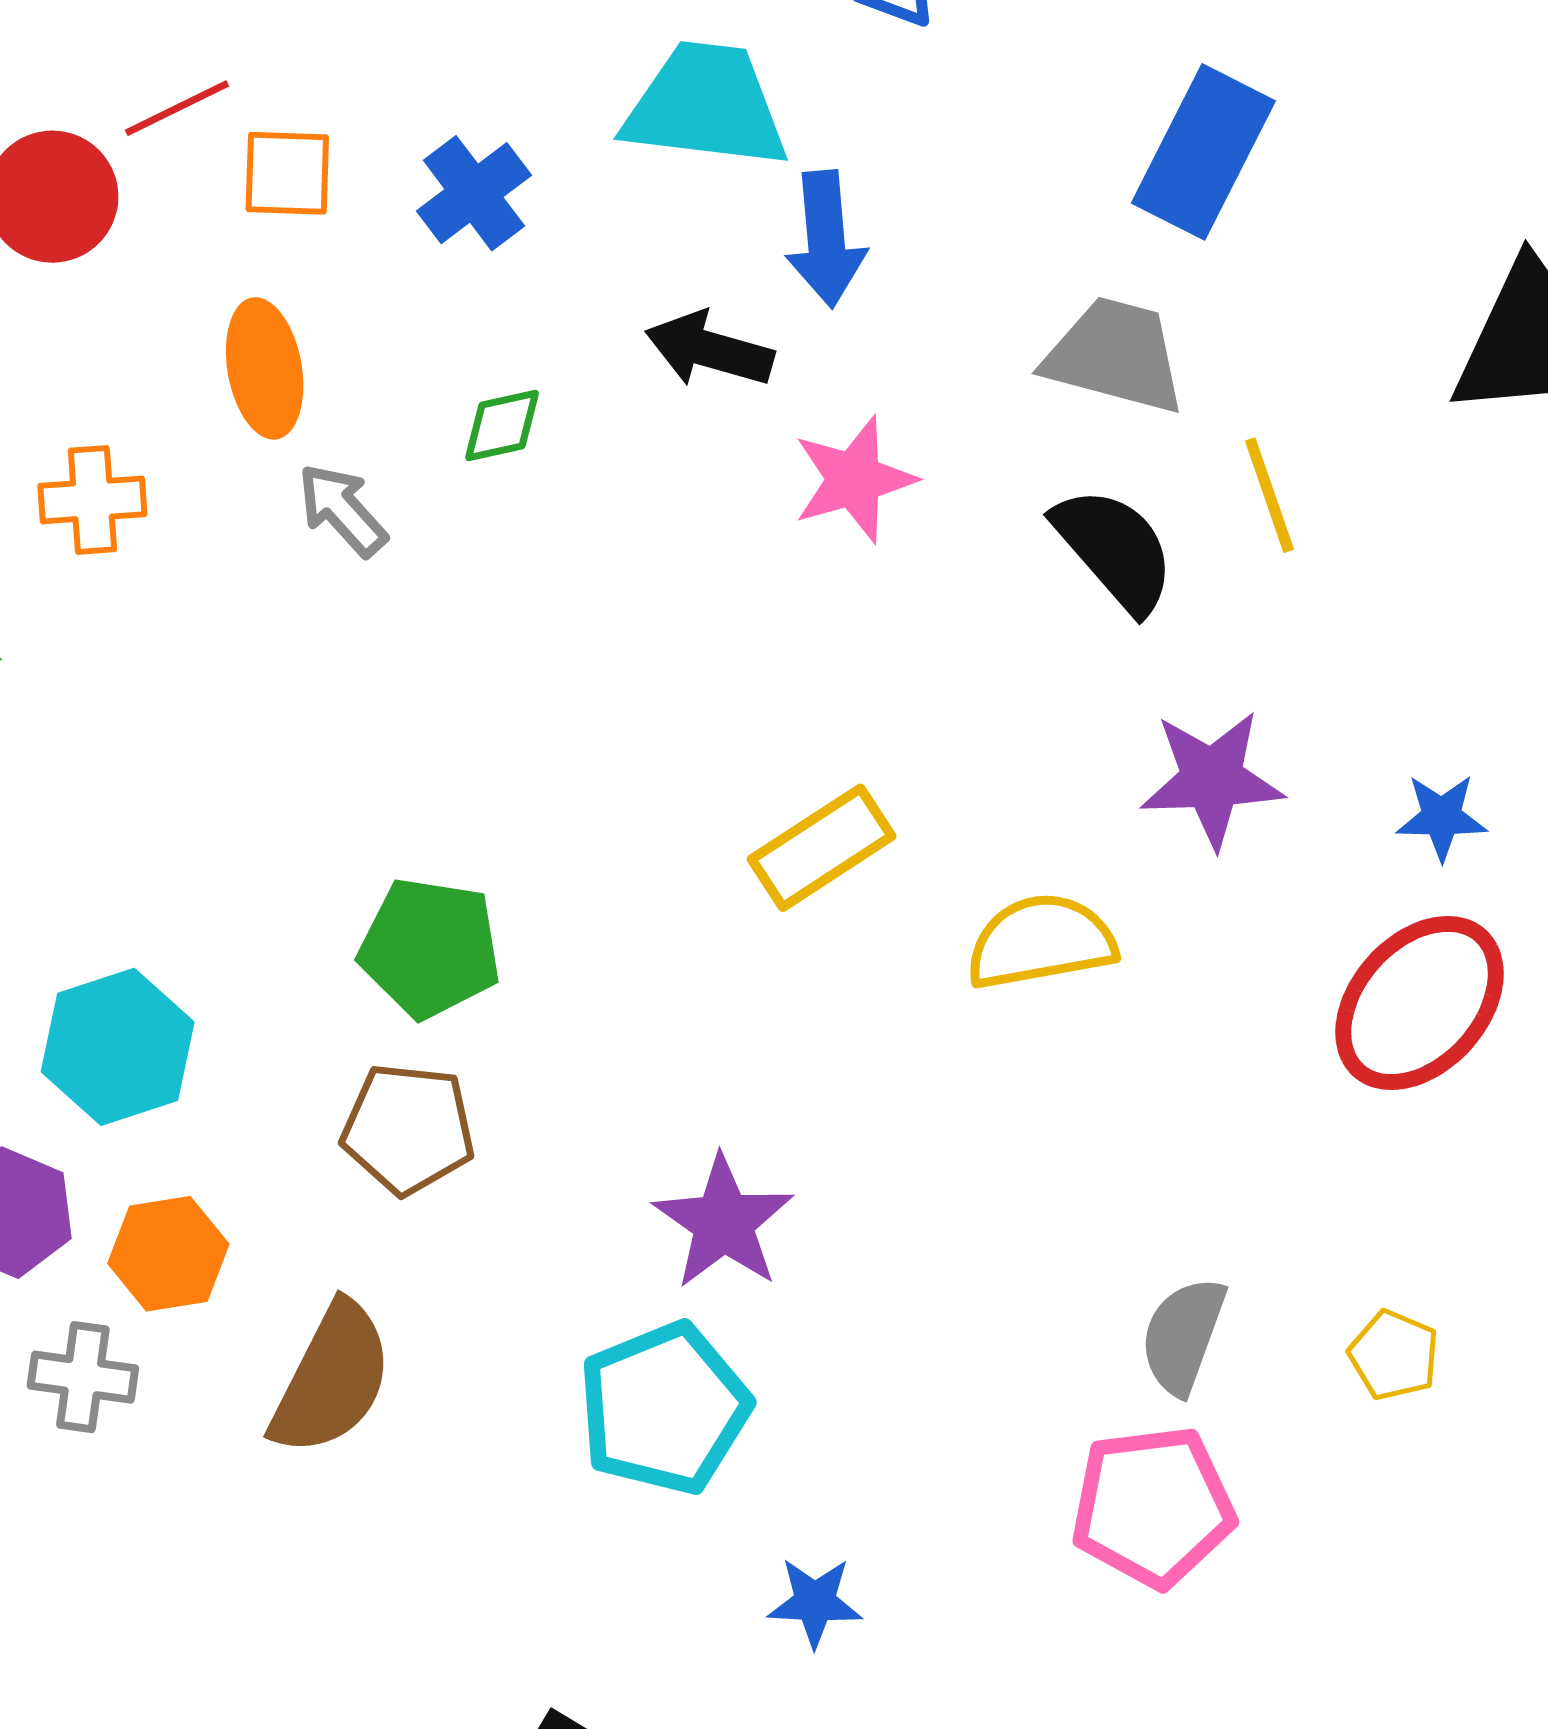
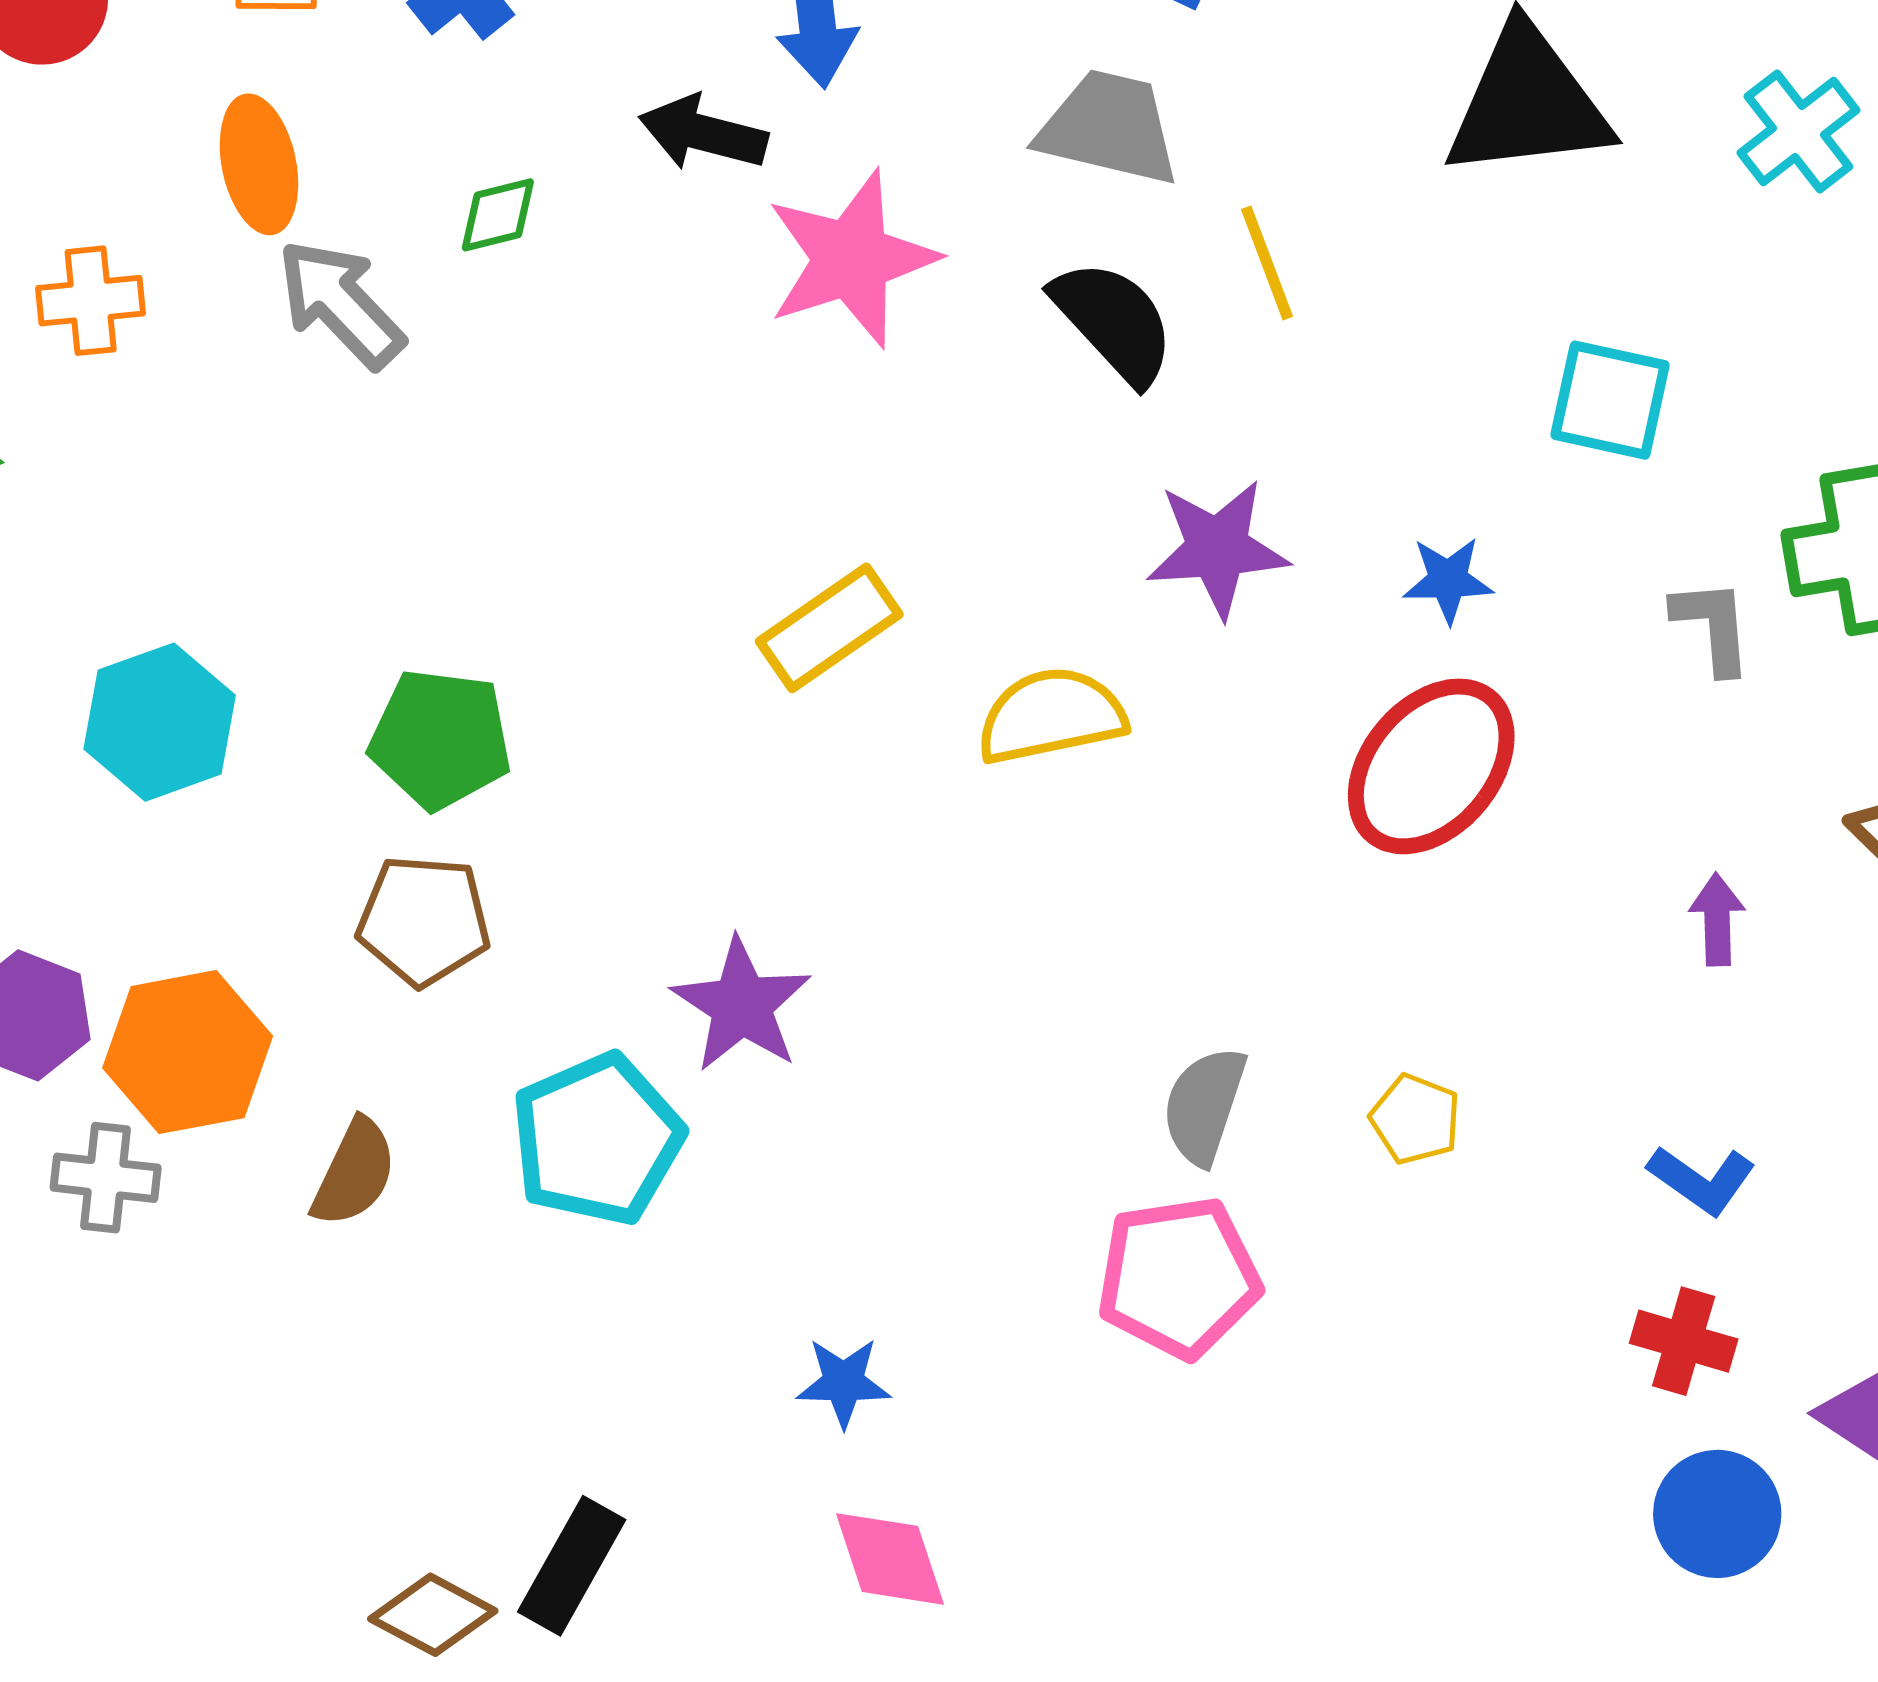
pink star: (854, 479) -> (851, 259), size x1.4
gray arrow: (342, 510) -> (341, 304), size x1.4
cyan hexagon: (118, 1047) -> (160, 722), moved
orange hexagon: (168, 1254) -> (188, 1052), size x1.4
brown semicircle: (332, 1379) -> (354, 1173), size x0.7
cyan pentagon: (664, 1408) -> (597, 1139), moved

